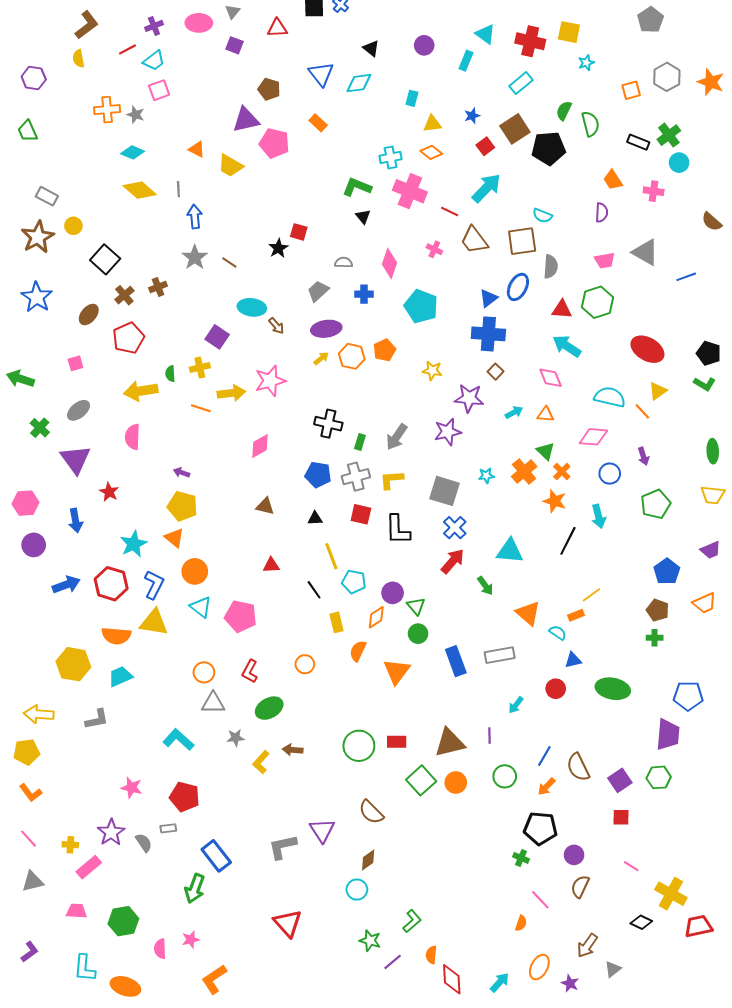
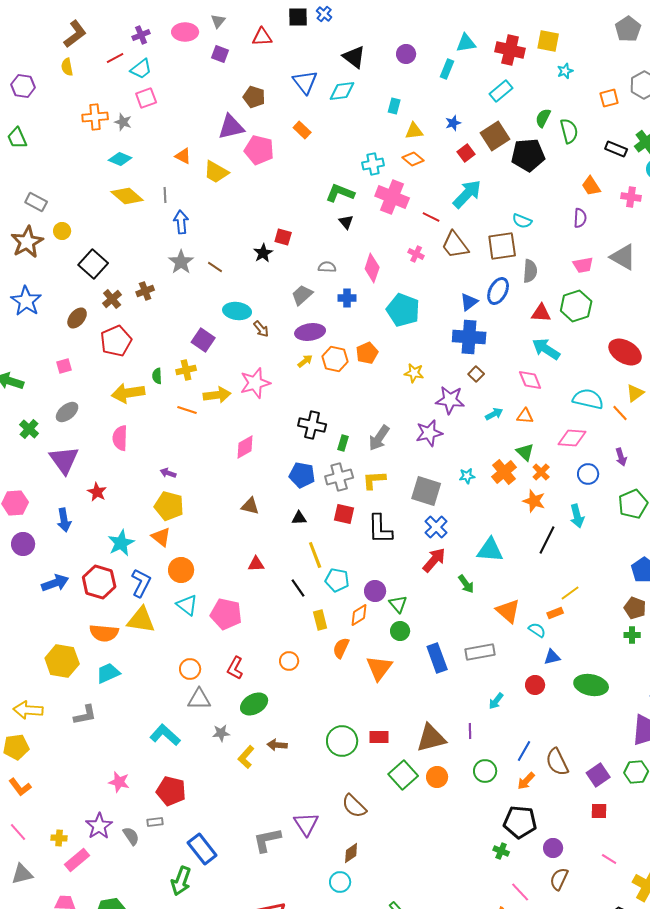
cyan triangle: (485, 34) -> (466, 43), turned -45
black triangle: (371, 48) -> (354, 57), size x1.4

